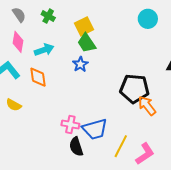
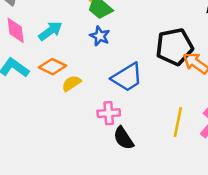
orange diamond: (38, 77) -> (52, 67), turned -40
yellow semicircle: (14, 105) -> (71, 83), moved, turned 133
blue trapezoid: (95, 129) -> (127, 77), moved

